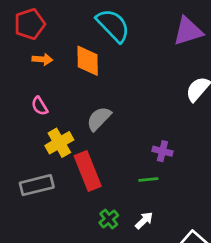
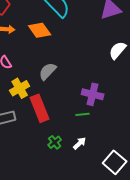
orange diamond: (88, 61) -> (40, 30), turned -35
purple cross: (162, 151) -> (93, 94), size x1.5

